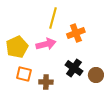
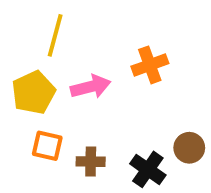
yellow line: (53, 18) -> (55, 35), moved
black cross: (74, 68) -> (148, 169), moved

